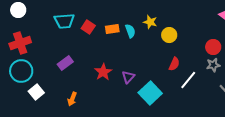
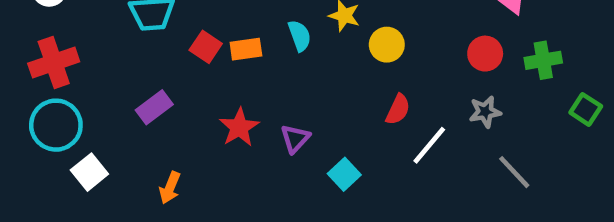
red square: (88, 27) -> (206, 47), moved
orange rectangle: (112, 29) -> (246, 49), moved
red circle: (213, 47) -> (485, 54), moved
cyan square: (150, 93) -> (344, 174), size x0.6

